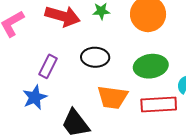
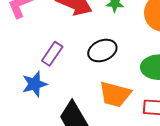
black ellipse: (95, 57) -> (102, 51), turned -32

